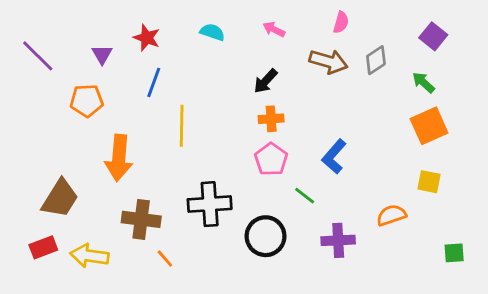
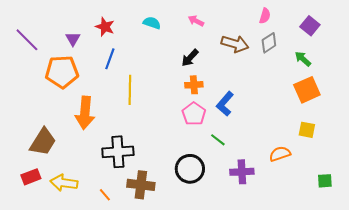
pink semicircle: (341, 22) -> (265, 16), moved
orange pentagon: (87, 101) -> (62, 72), size x1.4
blue L-shape: (334, 157) -> (225, 104), moved
black cross: (210, 204) -> (118, 152), moved
brown cross: (141, 219) -> (141, 185), moved
orange line: (165, 259) -> (105, 195), moved

